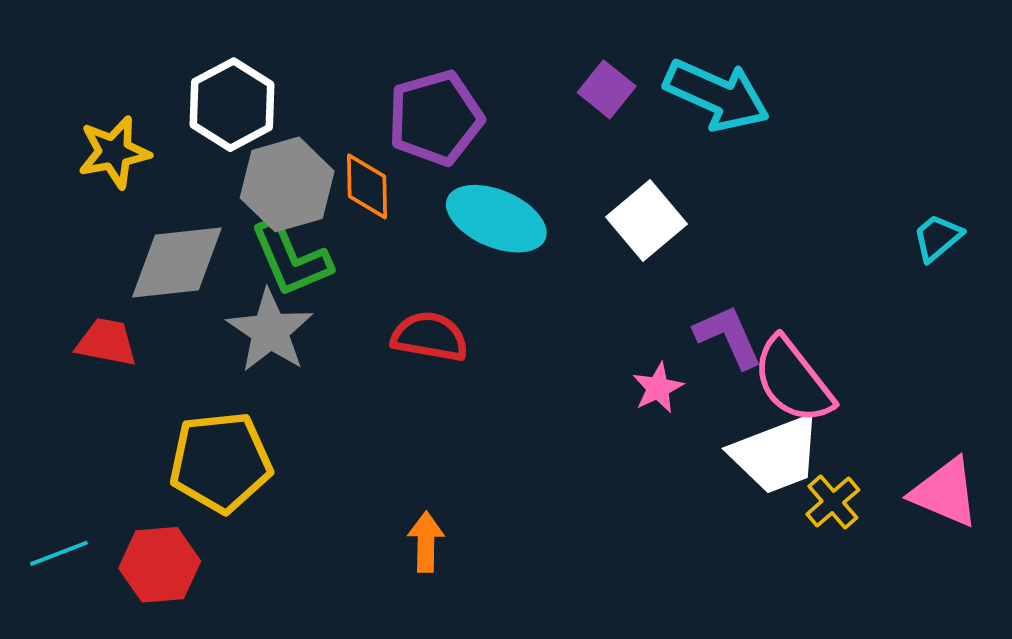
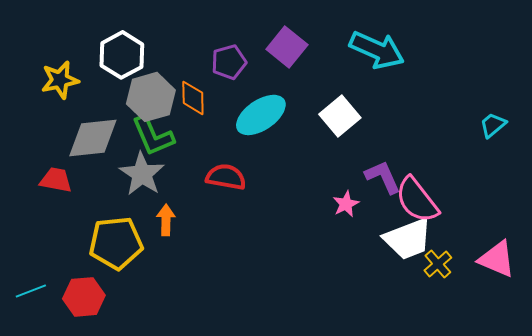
purple square: (607, 89) -> (287, 47), moved, size x1.4
purple pentagon: (435, 118) -> (229, 62), size x0.7
cyan ellipse: (496, 219) -> (261, 115), turned -57
orange arrow: (426, 542) -> (166, 220), moved

